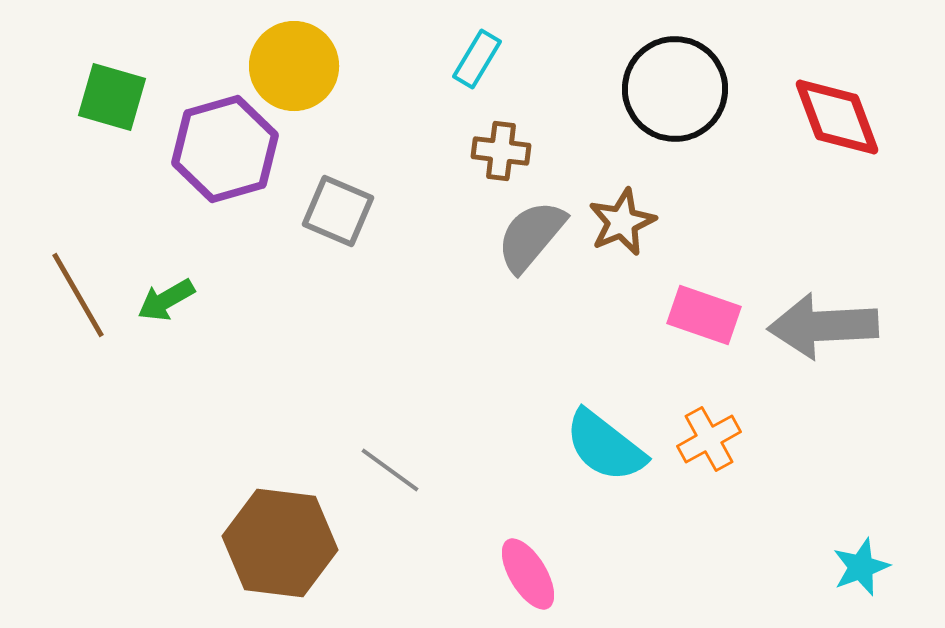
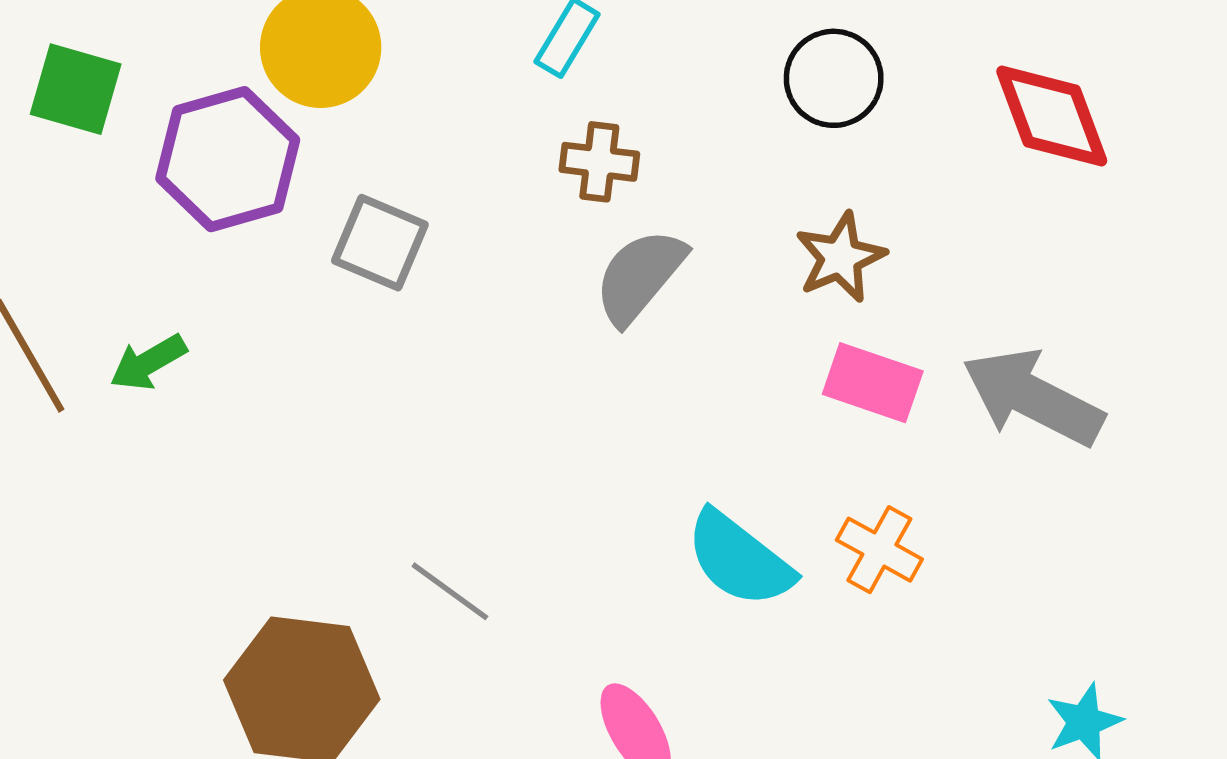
black circle: (675, 89) -> (834, 78), size x0.7
brown star: (622, 222) -> (840, 257), moved
gray arrow: (823, 326) -> (1033, 397), turned 30
orange cross: (709, 439) -> (879, 550), turned -32

